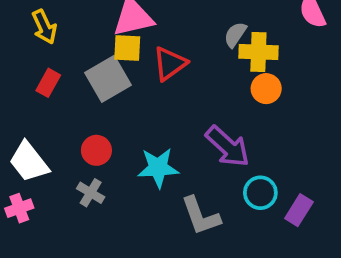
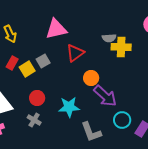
gray semicircle: (235, 35) -> (109, 38), turned -128
yellow square: (127, 48) -> (27, 69), moved, turned -35
gray square: (108, 79) -> (43, 61), size x0.6
orange circle: (266, 89) -> (91, 78), moved

